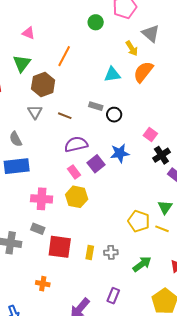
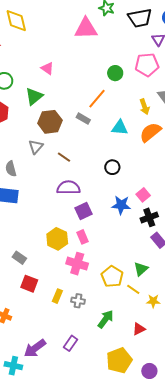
orange line: (64, 56) -> (97, 99), moved
gray rectangle: (96, 106) -> (83, 119), moved
blue star: (120, 153) -> (121, 205), moved
pink rectangle: (74, 172) -> (82, 237), moved
pink cross: (42, 199) -> (77, 264), moved
gray rectangle: (38, 229) -> (19, 258), moved
red square: (60, 247) -> (29, 284), size x0.7
green arrow: (142, 264) -> (106, 319), turned -30

